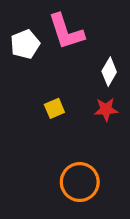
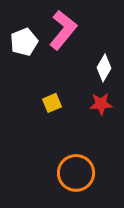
pink L-shape: (66, 32) -> (63, 30), turned -123

